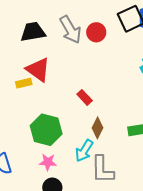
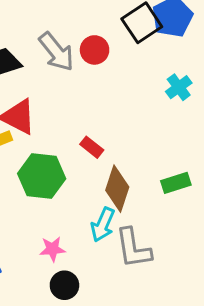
brown diamond: (98, 128) -> (117, 189), size x1.4
green hexagon: (46, 130) -> (42, 176), moved

